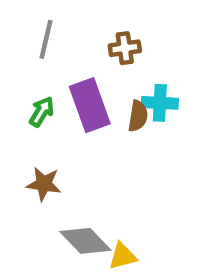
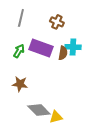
brown cross: (125, 48) -> (57, 22), turned 32
purple rectangle: (90, 105) -> (41, 48), turned -50

